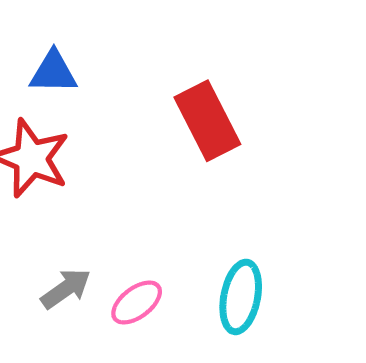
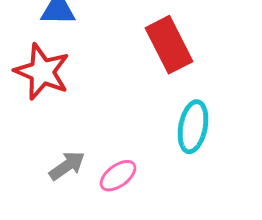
cyan ellipse: (241, 297) -> (193, 127), moved

